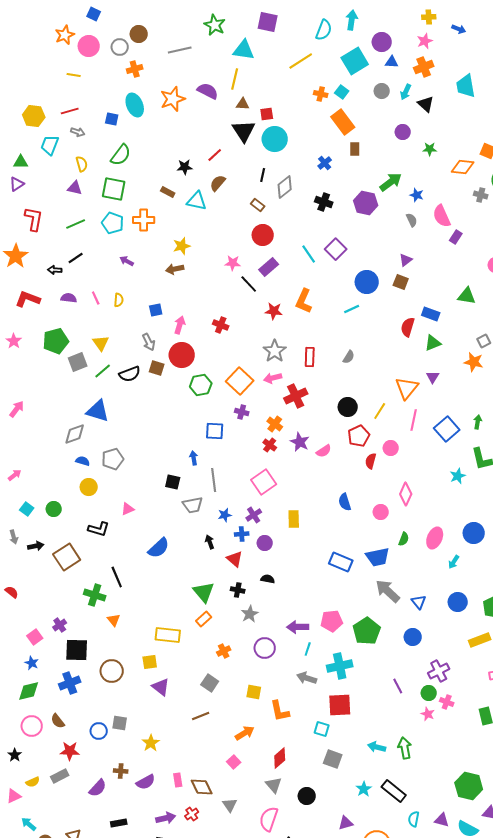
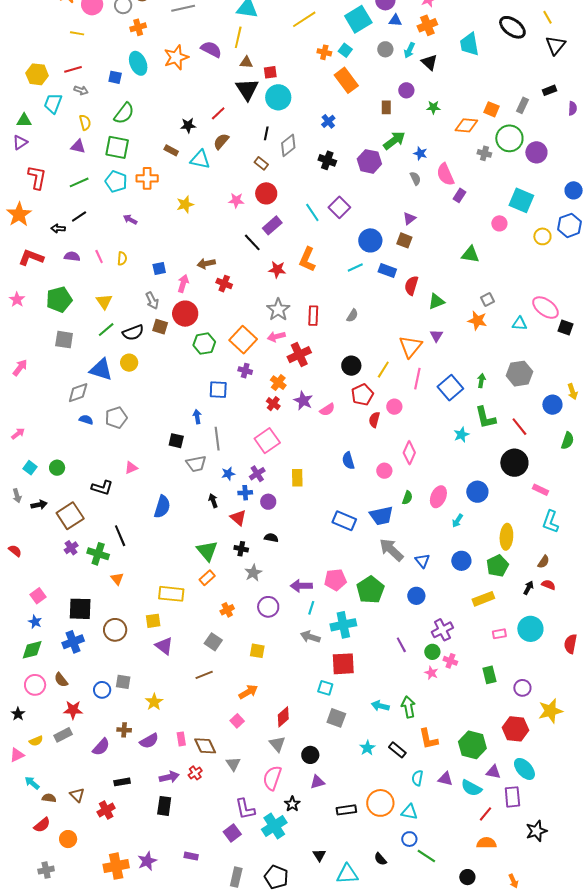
brown rectangle: (355, 149) -> (386, 107), moved
pink star: (233, 263) -> (236, 200), moved
brown arrow: (175, 269) -> (206, 263), moved
blue rectangle: (431, 314) -> (387, 271), moved
gray square: (78, 362) -> (64, 340), moved, turned 30
yellow circle: (89, 487) -> (129, 363), moved
blue semicircle: (159, 548) -> (162, 507), turned -30
purple cross: (60, 625) -> (71, 548), moved
orange L-shape: (280, 711) -> (428, 739), moved
black rectangle: (394, 791) -> (397, 750), size x0.7
purple triangle: (346, 823) -> (317, 782), moved

